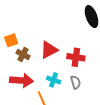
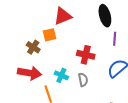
orange square: (11, 40) -> (50, 35), moved
red triangle: (49, 50) -> (63, 16), moved

